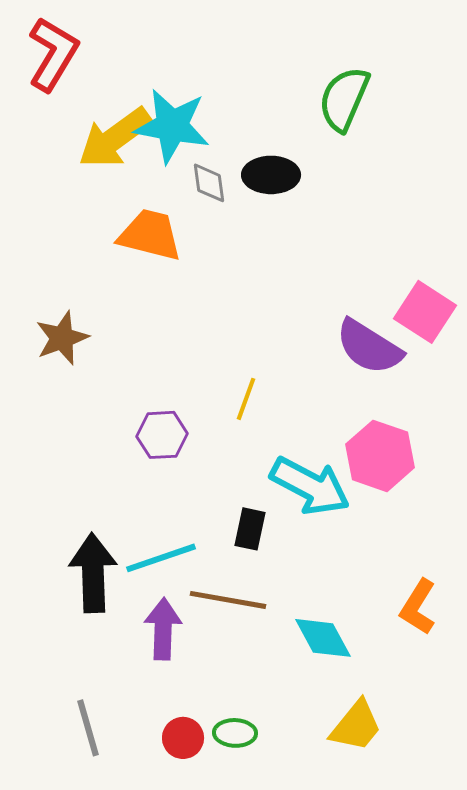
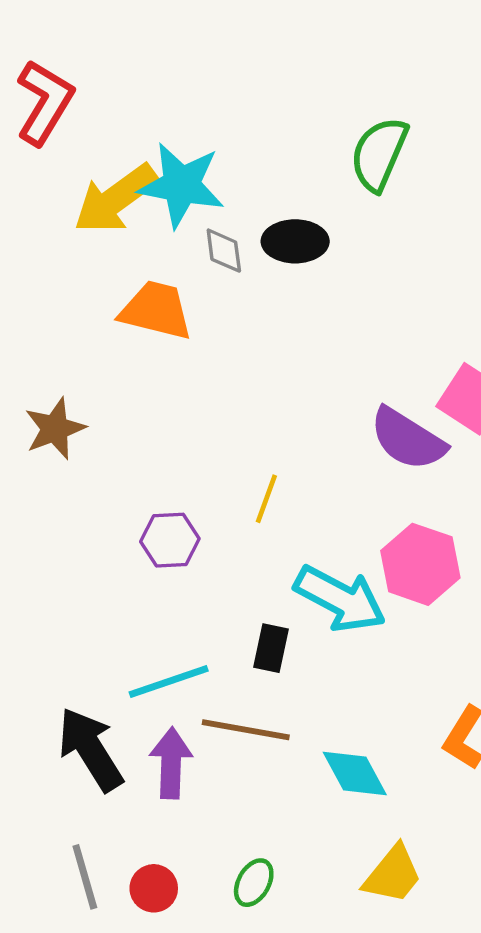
black arrow: (93, 573) -> (91, 749), moved, turned -30
green ellipse: (235, 733) -> (254, 883), turned -63
red circle: (183, 738) -> (154, 888), moved

